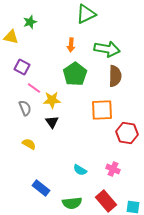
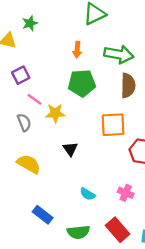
purple square: (22, 67) -> (21, 75), turned 35
green pentagon: (75, 74) -> (82, 83), turned 30
black triangle: (52, 122) -> (70, 149), moved
yellow semicircle: (29, 144) -> (29, 164), size x1.5

